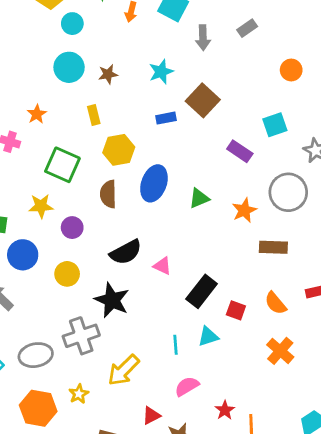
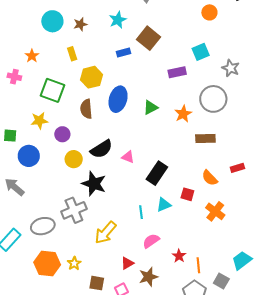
purple rectangle: (240, 151) -> (177, 72), turned -42
yellow circle: (67, 274) -> (74, 159), moved
red square: (236, 310) -> (187, 194), moved
yellow star: (79, 394) -> (74, 263), moved

